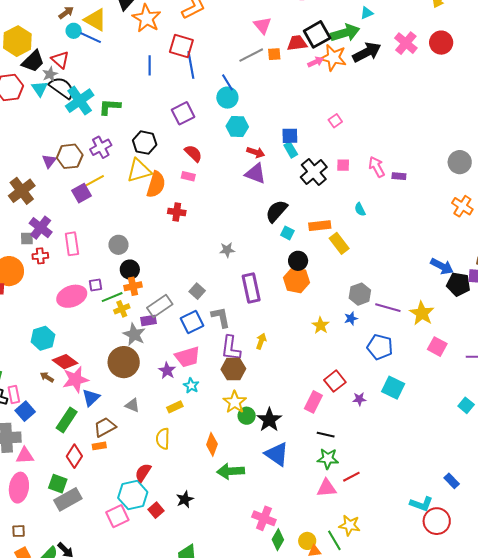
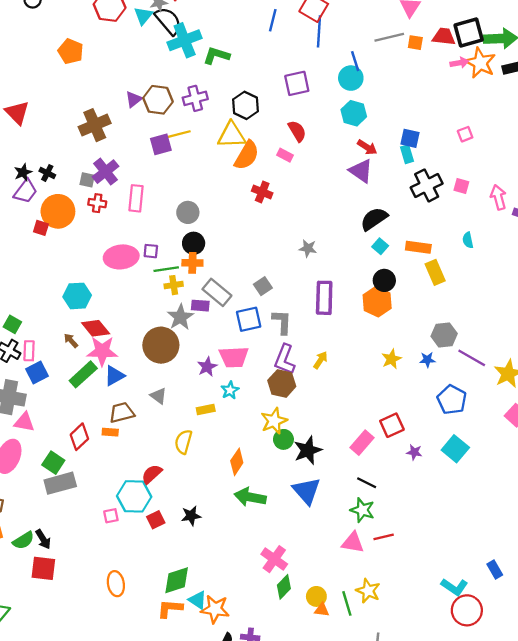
gray rectangle: (160, 306) -> (217, 292), turned 60
green rectangle: (67, 420) -> (83, 374), moved
pink square: (117, 516) -> (111, 516), size x0.6

